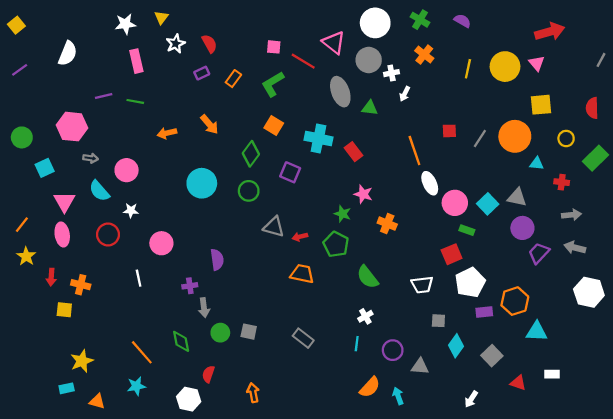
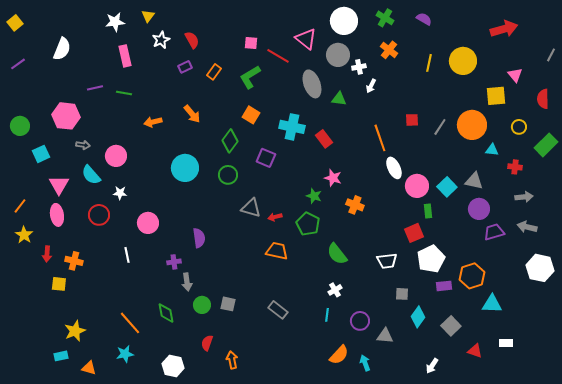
pink triangle: (537, 63) -> (515, 75), moved
green rectangle: (467, 230) -> (428, 211), turned 64
purple trapezoid: (539, 253) -> (494, 232), turned 30
red semicircle: (208, 374) -> (207, 343), moved

